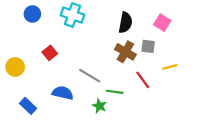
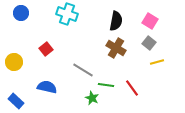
blue circle: (32, 14) -> (21, 13), moved
gray square: (148, 46) -> (149, 43), moved, turned 32
red line: (143, 80) -> (132, 88), moved
blue semicircle: (63, 93) -> (47, 87), moved
blue rectangle: (28, 106) -> (16, 101), moved

